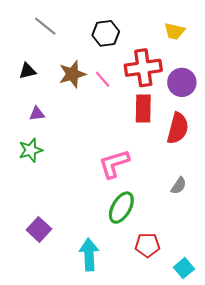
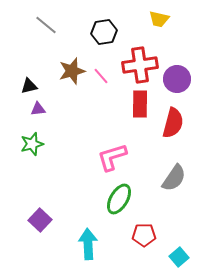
yellow trapezoid: (175, 31) -> (159, 19), moved
black triangle: (27, 71) -> (29, 86), moved
gray semicircle: (179, 186) -> (174, 178), size x1.6

